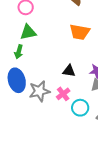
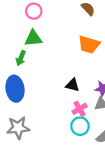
gray star: (39, 91) -> (18, 128), moved
pink cross: (63, 94) -> (80, 109), moved

